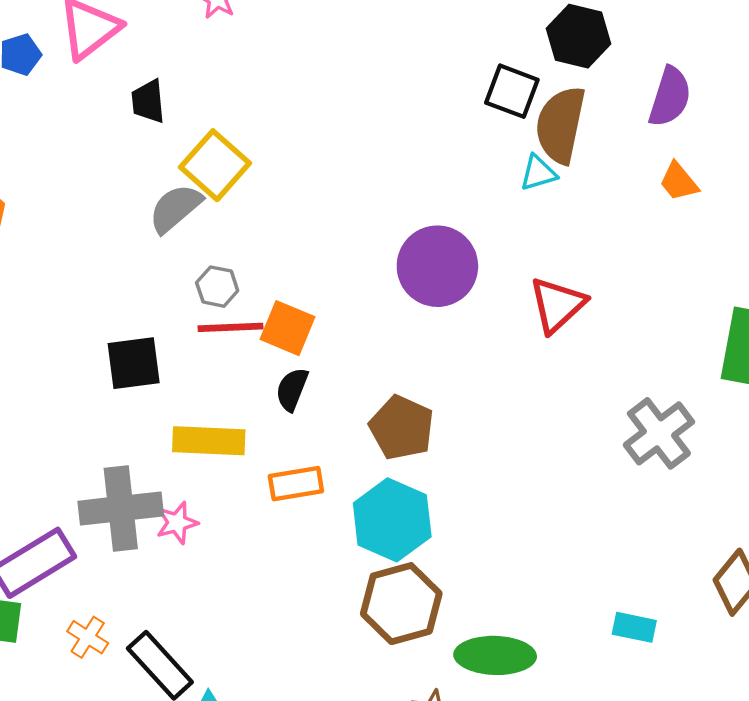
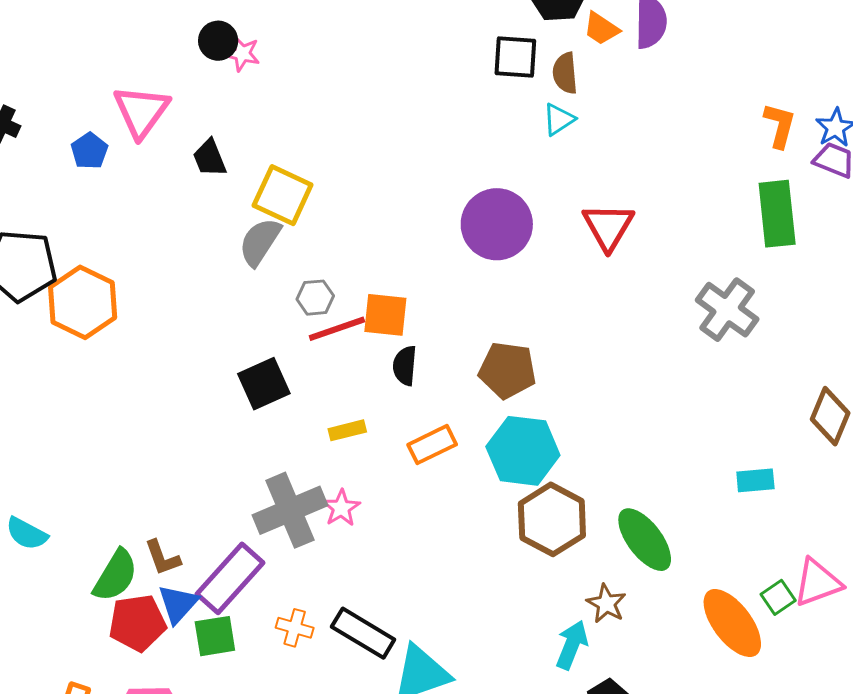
brown semicircle: (560, 125) -> (565, 73), size x0.6
orange trapezoid: (679, 182) -> (601, 29), moved
yellow rectangle: (209, 441) -> (347, 430), size x0.6
green ellipse: (495, 655) -> (645, 540), turned 68

